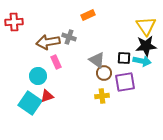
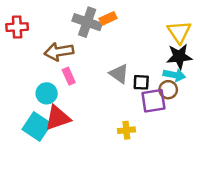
gray cross: (69, 37) -> (87, 22), moved, size x1.6
black square: (124, 58) -> (141, 82), moved
brown circle: (104, 73) -> (168, 90), moved
red triangle: (47, 96) -> (58, 118), size x1.6
yellow cross: (102, 96) -> (126, 130), moved

